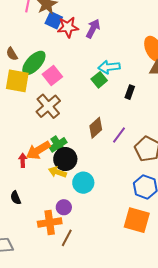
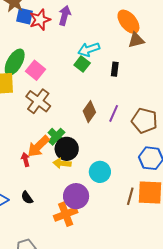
cyan circle: (83, 183) -> (100, 172), moved
purple circle: (64, 207) -> (76, 196), size x1.6
brown line: (67, 238) -> (130, 196), moved

